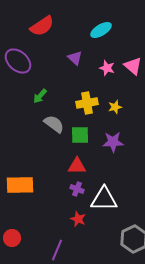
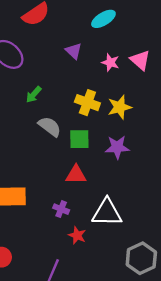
yellow cross: (87, 103) -> (87, 103), turned 30
yellow star: (115, 107) -> (120, 107), size x1.5
purple cross: (77, 189) -> (61, 209), moved

